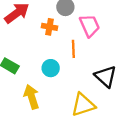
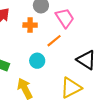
orange line: (73, 49) -> (54, 41), turned 63

